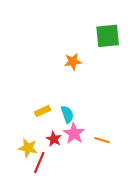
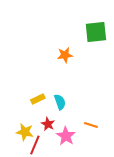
pink star: (74, 133) -> (66, 136), moved

